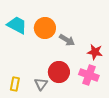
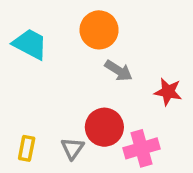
orange circle: (45, 28) -> (99, 30), moved
pink cross: (89, 75) -> (141, 148), moved, turned -36

